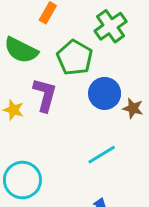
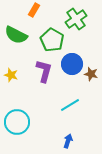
purple L-shape: (45, 95) -> (44, 71), moved

